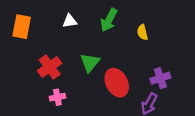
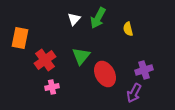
white triangle: (70, 21) -> (74, 19), moved, turned -40
orange rectangle: (22, 27) -> (20, 38), moved

